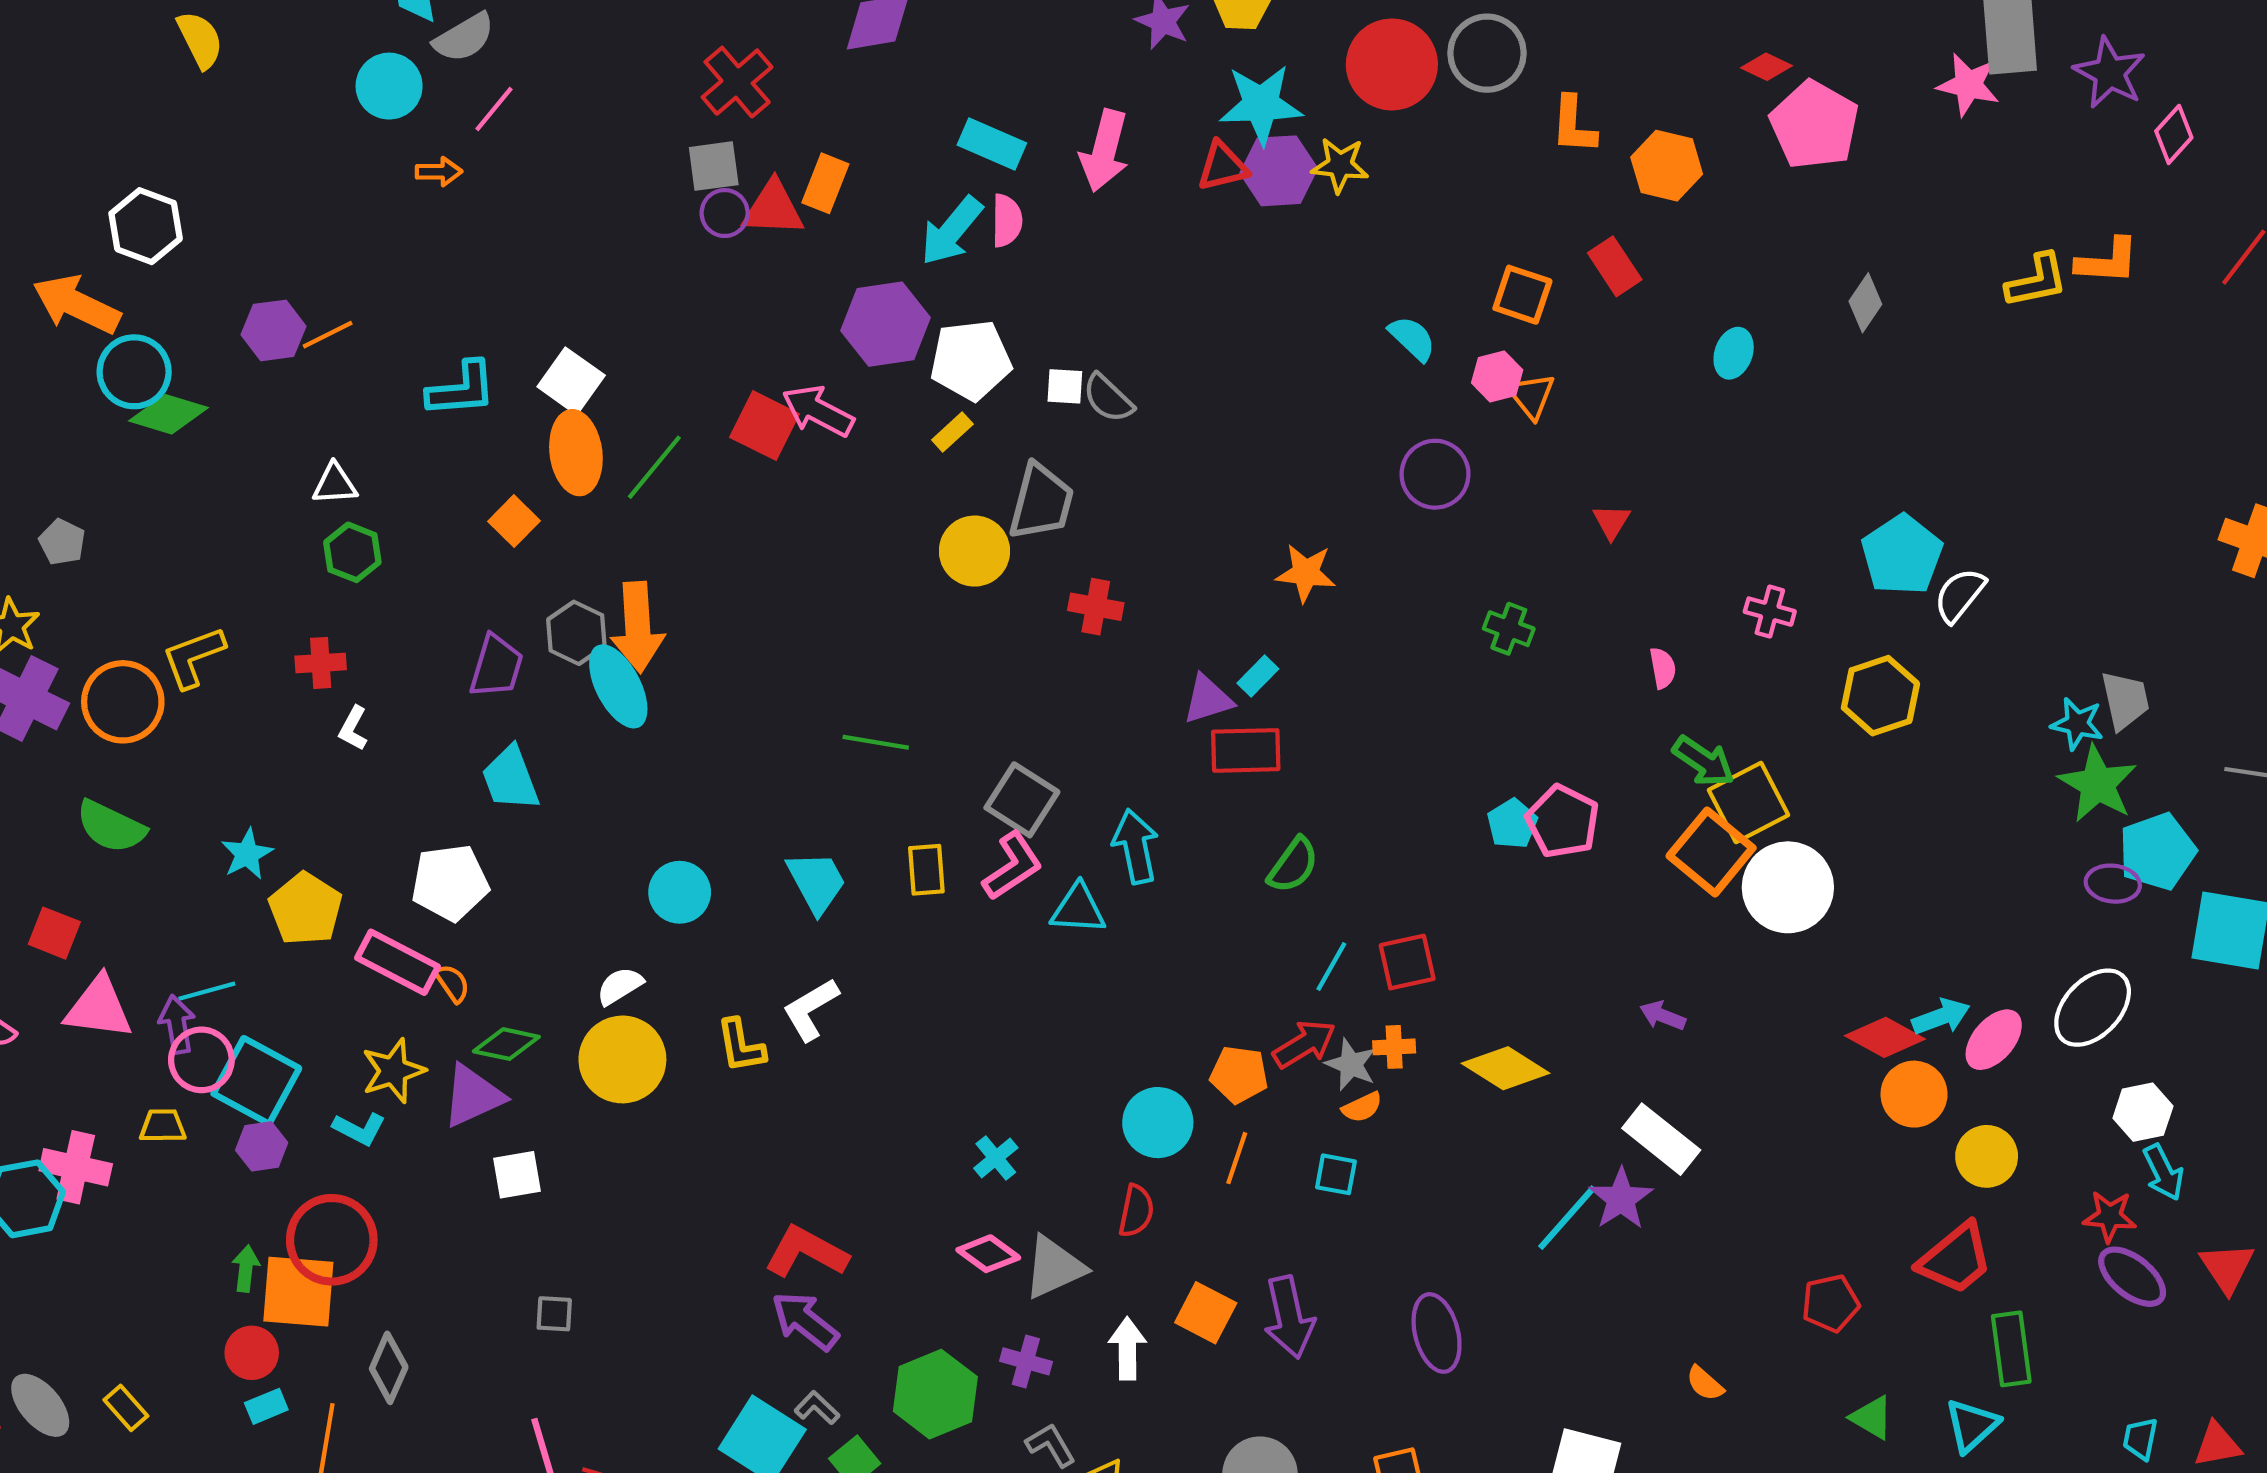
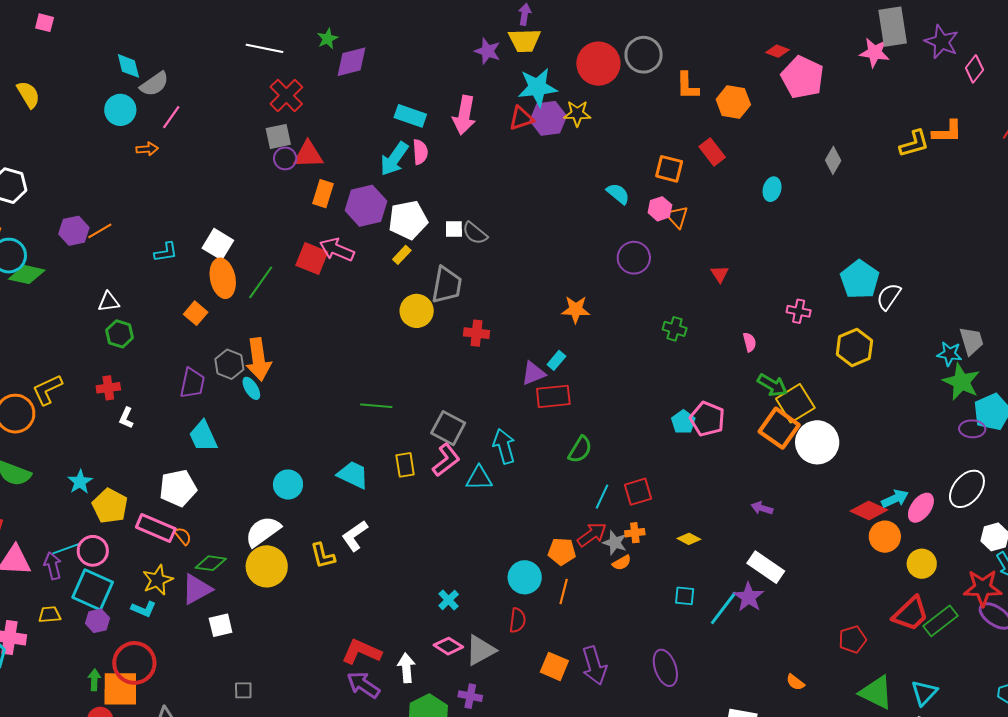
orange rectangle: (825, 183) -> (323, 194), moved
cyan L-shape: (462, 389) -> (166, 252), size x0.7
cyan ellipse: (618, 686) -> (251, 388), size x0.6
cyan trapezoid: (816, 882) -> (353, 475), turned -32
white semicircle: (620, 986) -> (263, 531), size x1.6
pink circle: (201, 1060) -> (93, 551), moved
yellow diamond: (1506, 1068) -> (689, 539), size x0.6
cyan square: (1336, 1174) -> (685, 596), moved
red star: (2110, 1216) -> (983, 588), size x1.5
white arrow: (1127, 1348) -> (406, 668), moved
green rectangle: (2011, 1349) -> (941, 621), moved, turned 64
green triangle: (1872, 1418) -> (876, 693), size x1.6

